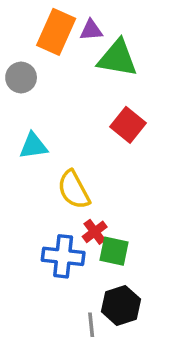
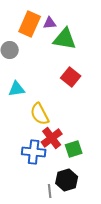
red cross: (95, 232) -> (52, 138), size x1.5
green square: (114, 251) -> (74, 149), moved, turned -30

